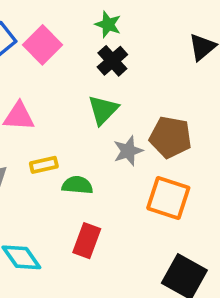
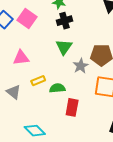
black cross: (112, 61) -> (65, 21), turned 35
red rectangle: (87, 241) -> (72, 107), moved

